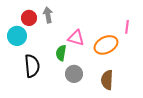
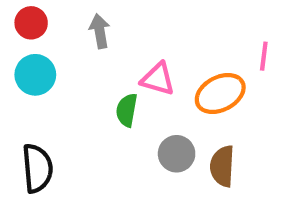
red circle: (29, 18) -> (31, 23), moved
black semicircle: (32, 66) -> (37, 168), moved
gray circle: (74, 74) -> (177, 154), moved

